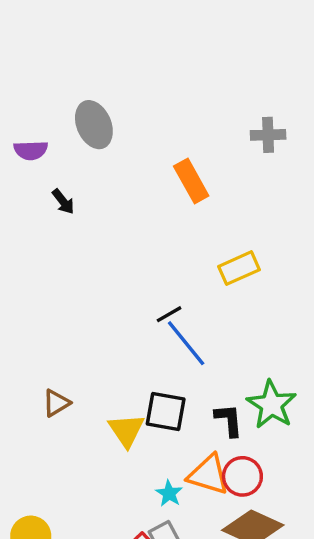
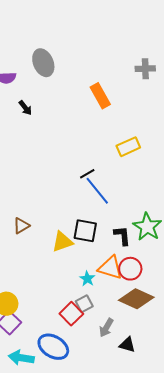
yellow triangle: (126, 430) -> (62, 242), turned 45

